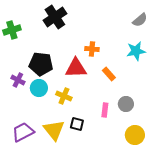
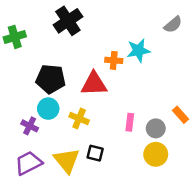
cyan star: (136, 51) -> (138, 51), moved
orange rectangle: (109, 74) -> (180, 115), moved
purple cross: (18, 80) -> (30, 126), moved
pink rectangle: (105, 110) -> (130, 122), moved
yellow circle: (135, 135) -> (156, 154), moved

